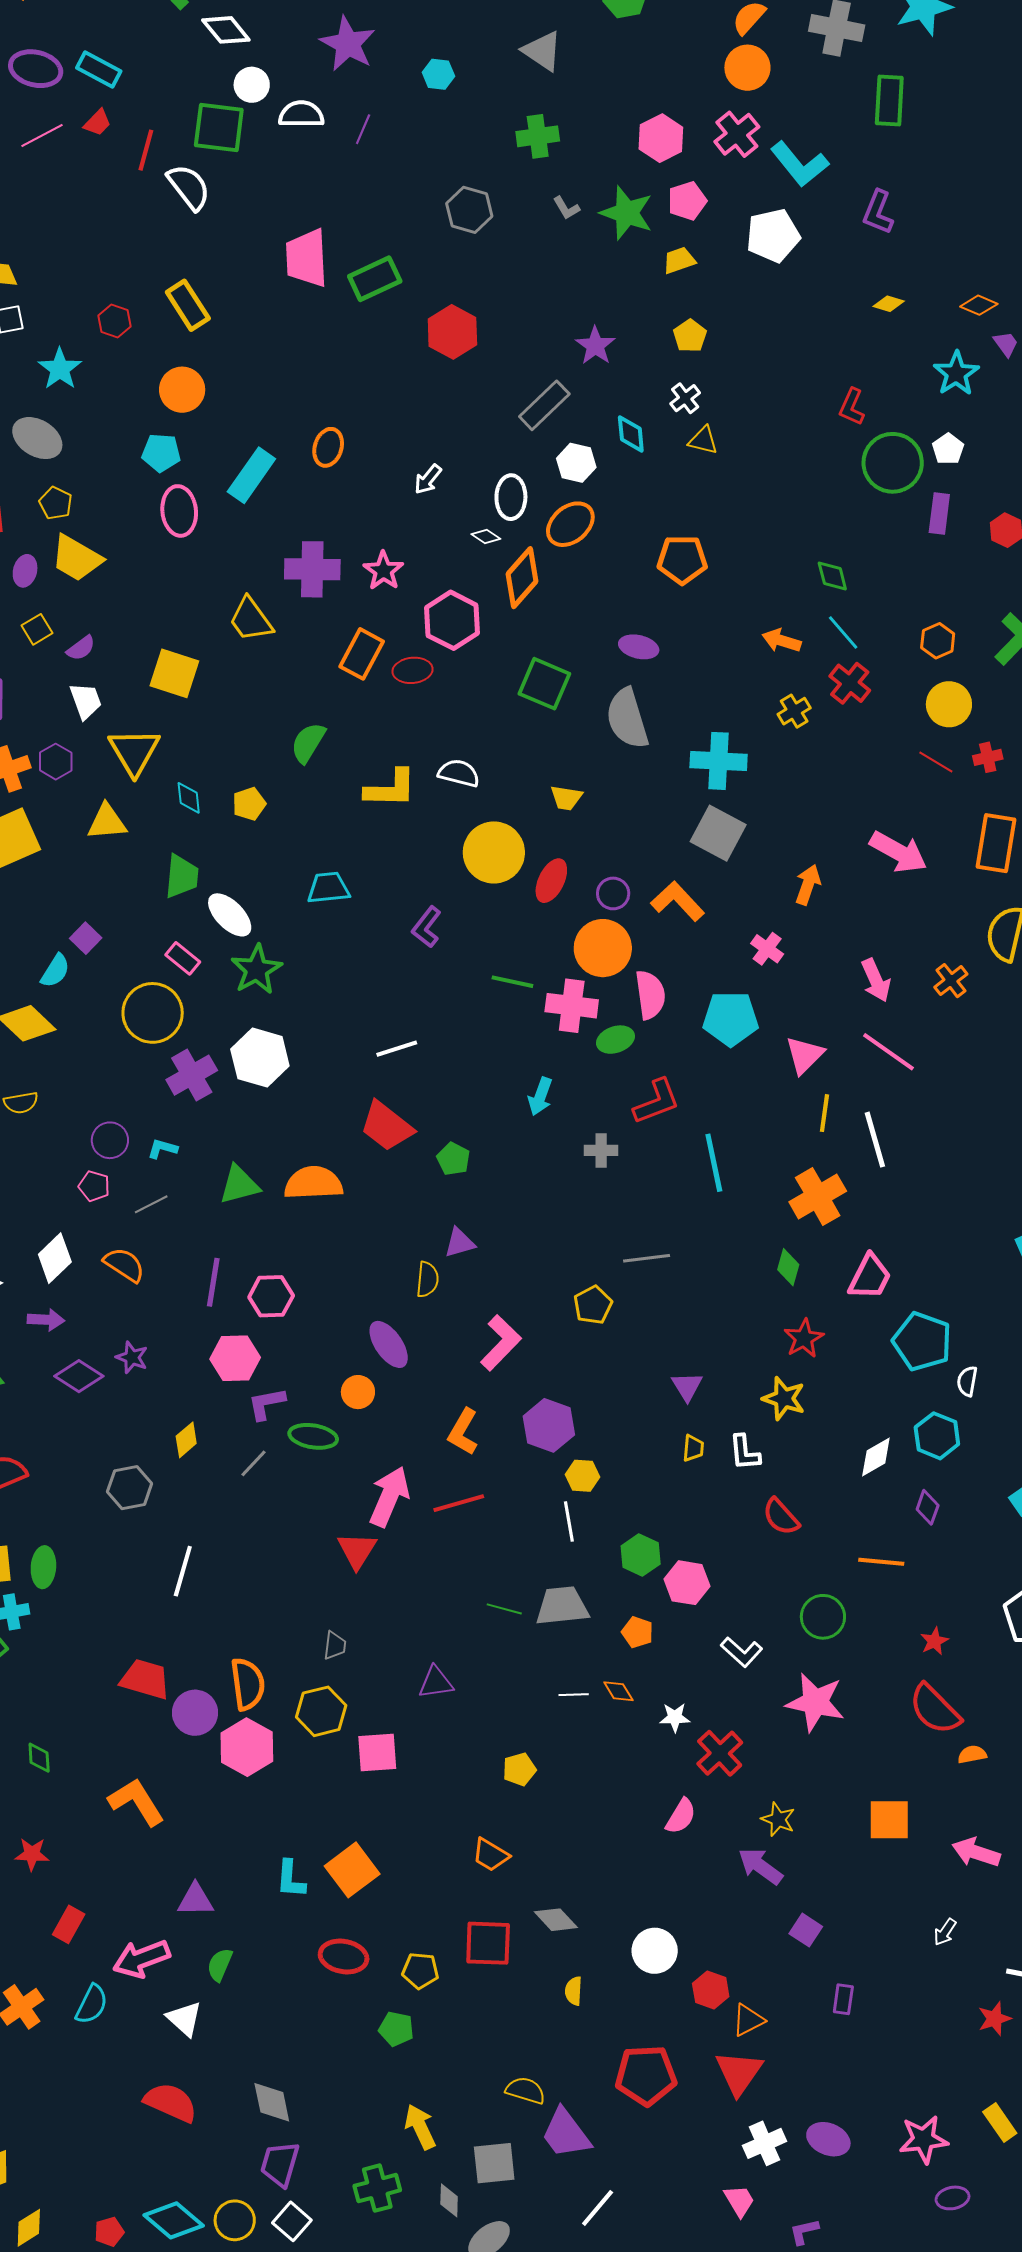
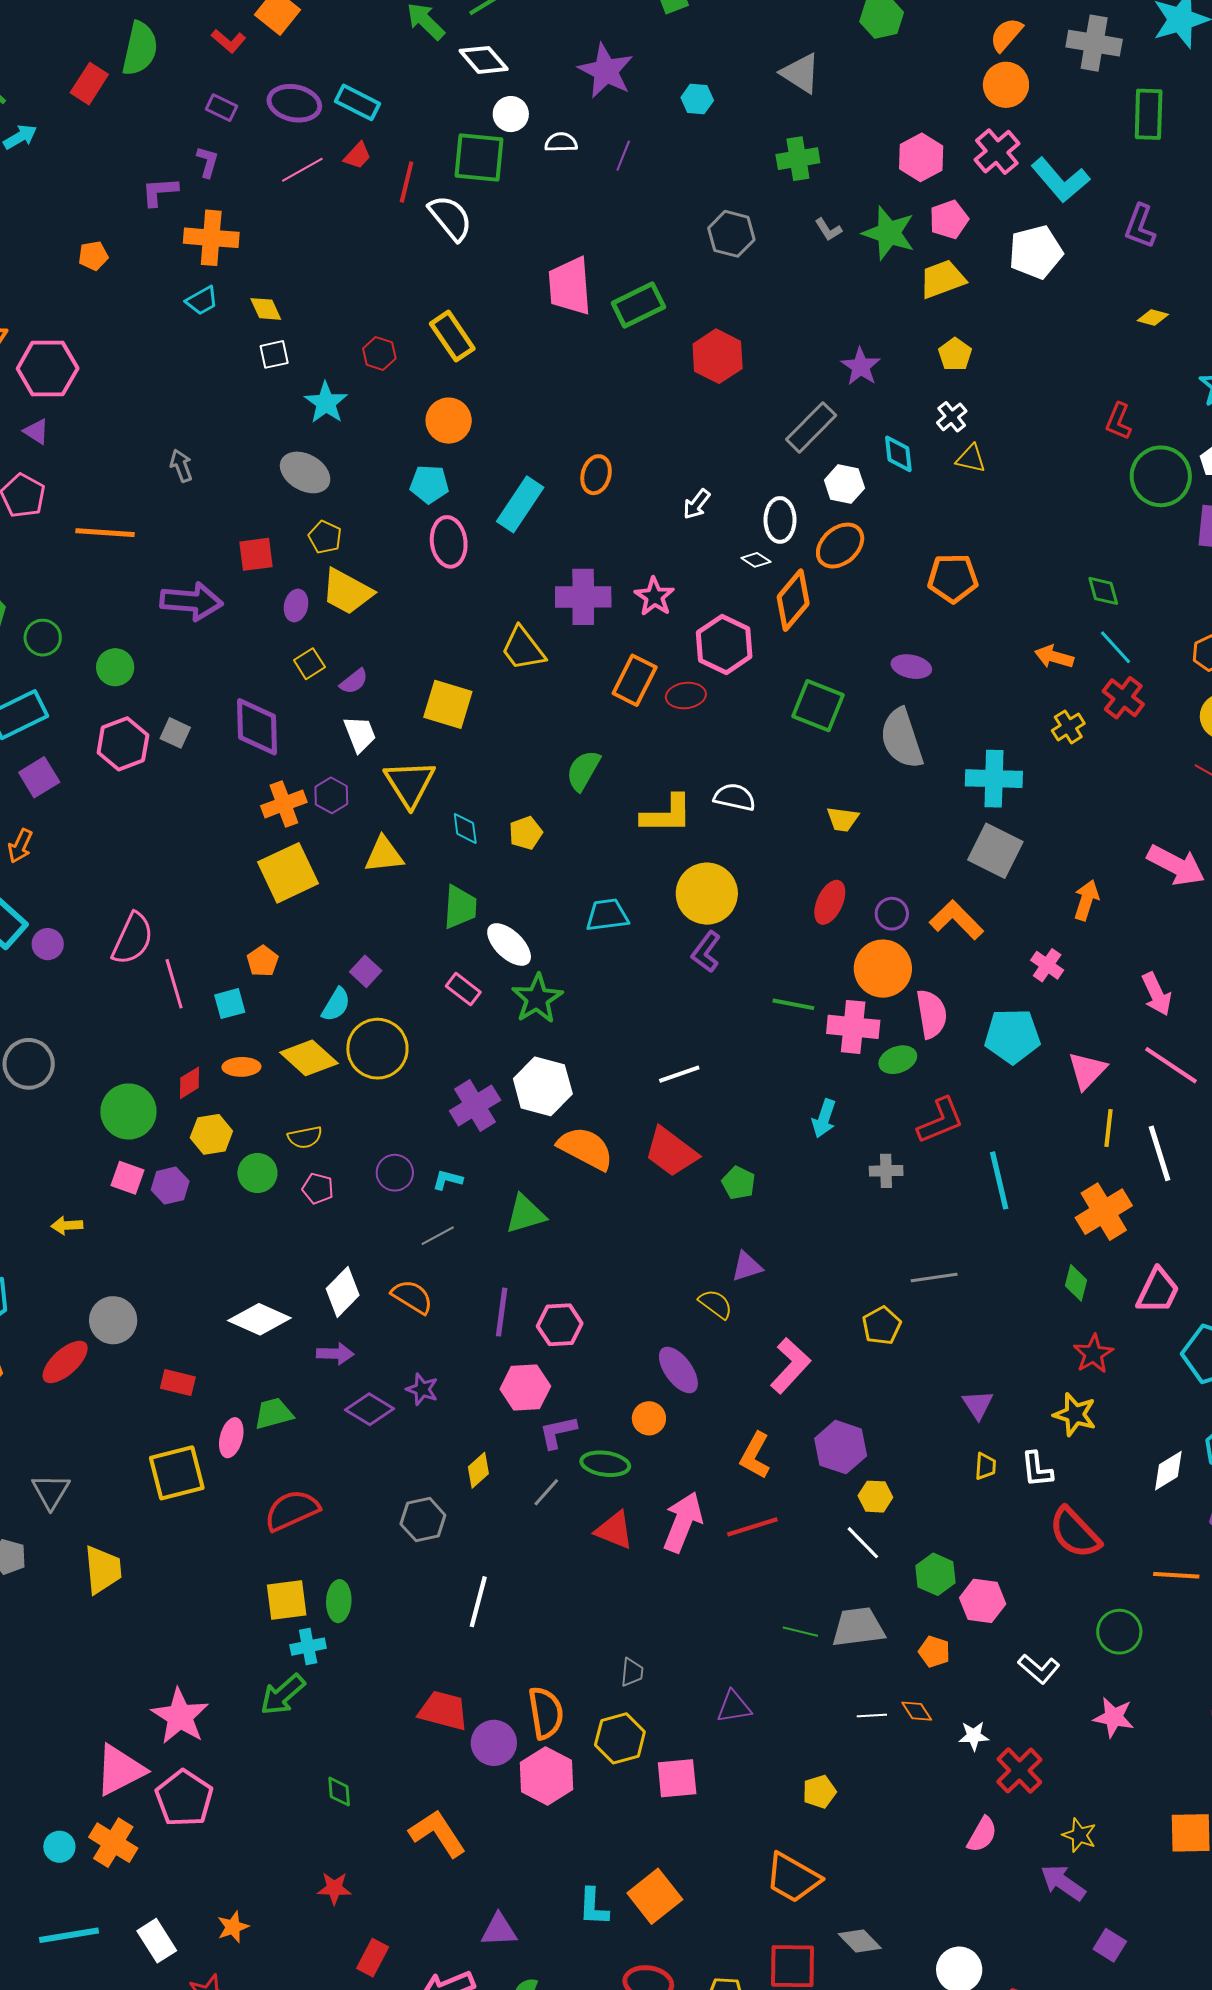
white semicircle: (301, 114) -> (561, 142), size x0.7
yellow trapezoid: (679, 260) -> (942, 279), size x1.4
yellow circle: (494, 852) -> (707, 894), moved
yellow circle: (153, 1013) -> (377, 1049), moved
orange semicircle: (313, 1183) -> (586, 1148), moved, turned 32
pink pentagon: (94, 1186) -> (318, 1189), moved
yellow semicircle: (427, 1279) -> (716, 1304), turned -57
red semicircle: (781, 1517) -> (1075, 1533), size x1.4
white line: (569, 1522) -> (863, 1543), turned -33
red triangle: (357, 1550) -> (614, 1530), moved, turned -39
pink star: (815, 1702) -> (1114, 1717), size x0.7
orange trapezoid: (491, 1855) -> (793, 1878), size x1.5

